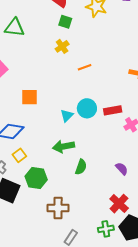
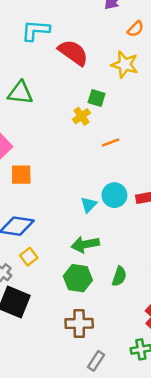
green square: (65, 22) -> (97, 98), moved
orange square: (30, 97) -> (21, 175), moved
green semicircle: (81, 167) -> (119, 276), moved
green hexagon: (36, 178) -> (78, 278), moved

